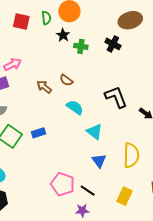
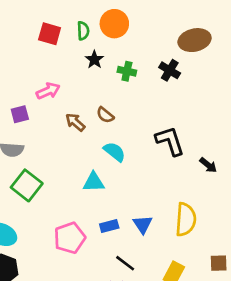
black star: (63, 35) -> (94, 60), moved
pink arrow: (13, 64) -> (48, 91), moved
cyan triangle: (95, 132) -> (94, 182), moved, turned -42
blue rectangle: (38, 133) -> (109, 226), moved
pink pentagon: (63, 184) -> (70, 238), moved, turned 30

